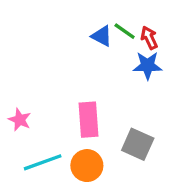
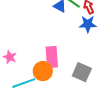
orange circle: (87, 166) -> (43, 71), moved

